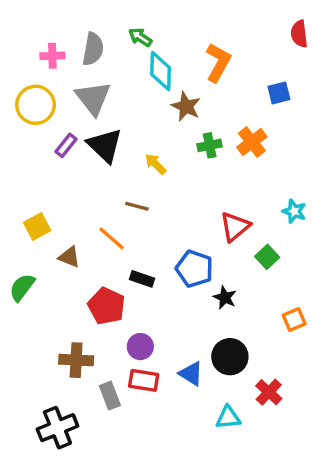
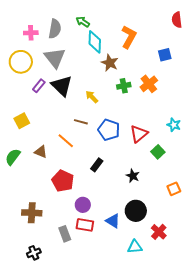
yellow square: (37, 227) -> (22, 121), moved
blue pentagon: (194, 269) -> (109, 130), moved
black rectangle: (142, 279) -> (97, 165), moved, turned -72
green semicircle: (22, 287) -> (13, 157), moved
brown cross: (76, 360) -> (32, 213), moved
black cross: (57, 428) -> (34, 253), size x0.6

